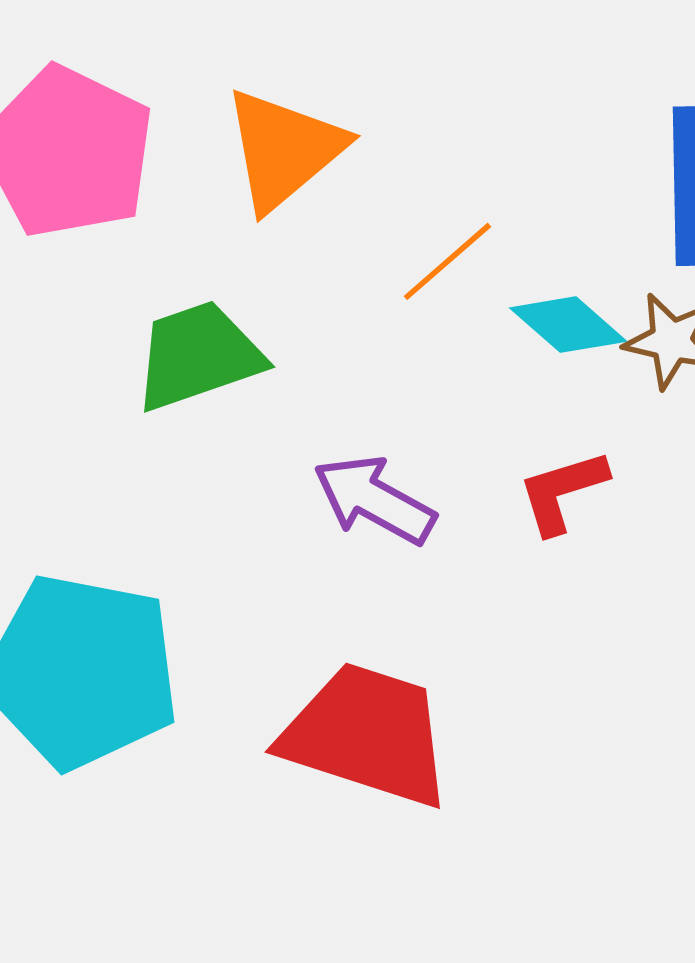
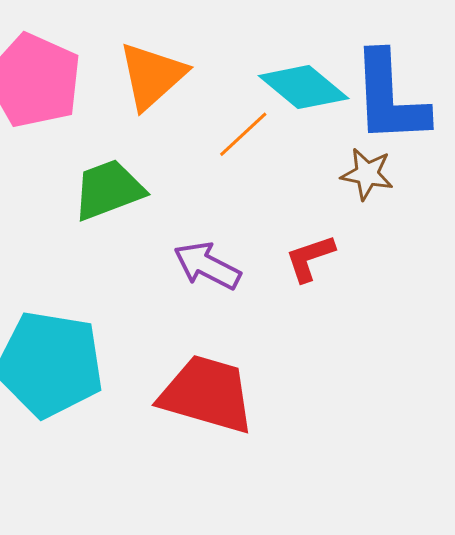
cyan diamond: (568, 325) -> (304, 87), moved, size x1.4

